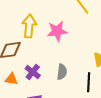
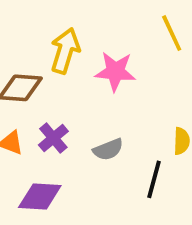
gray semicircle: (62, 72) -> (108, 149), turned 49

